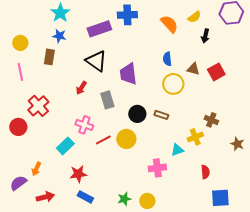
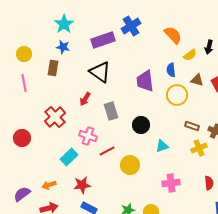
blue cross: (127, 15) -> (131, 26), turned -30
yellow semicircle: (194, 17) -> (190, 55), moved
purple trapezoid: (128, 74) -> (145, 81), moved
red cross: (38, 106) -> (55, 117), moved
brown rectangle: (161, 115) -> (192, 126), moved
yellow circle: (126, 139) -> (130, 165), moved
cyan triangle: (177, 150) -> (162, 146), moved
pink cross: (157, 168) -> (171, 183), moved
orange arrow: (36, 169) -> (49, 185), moved, turned 48

